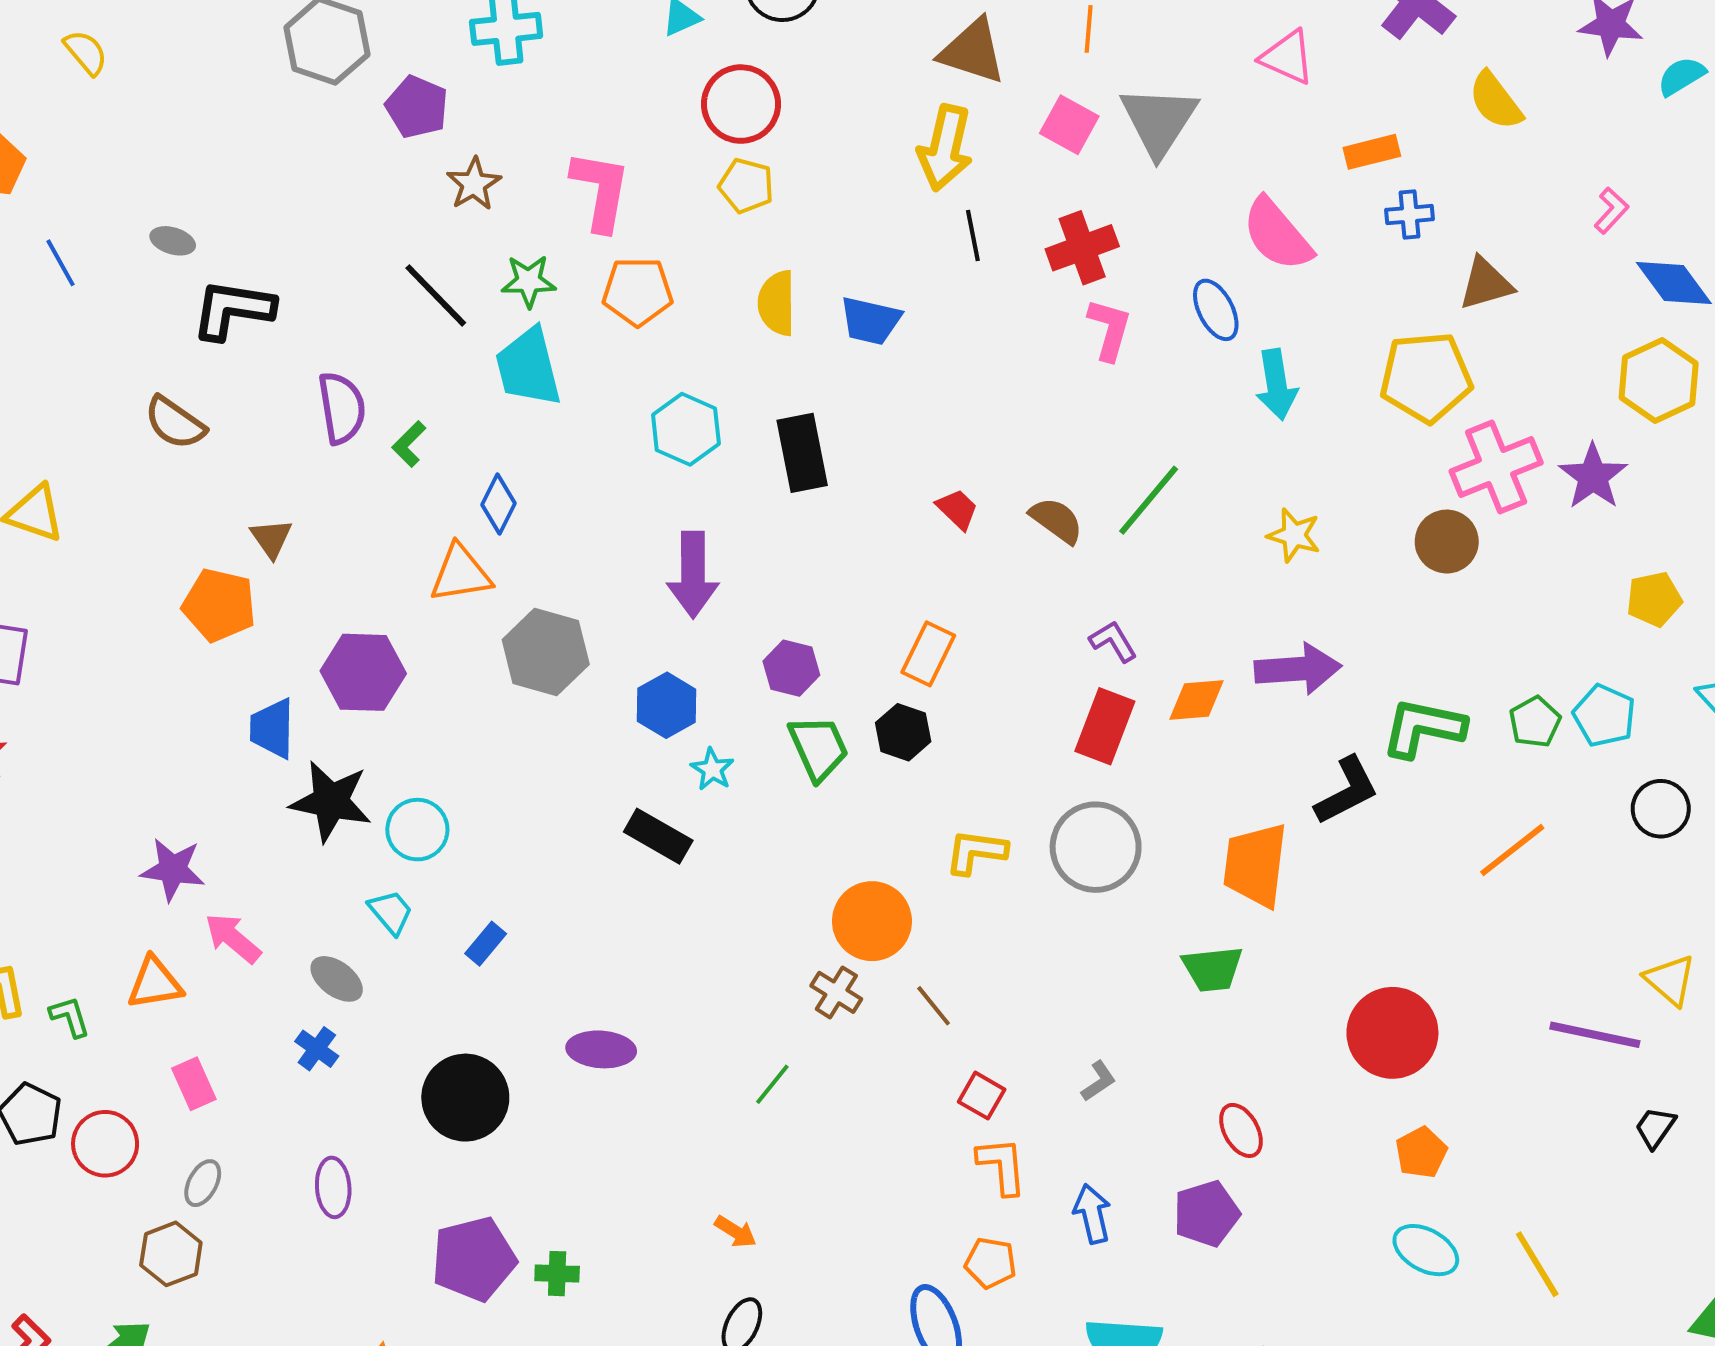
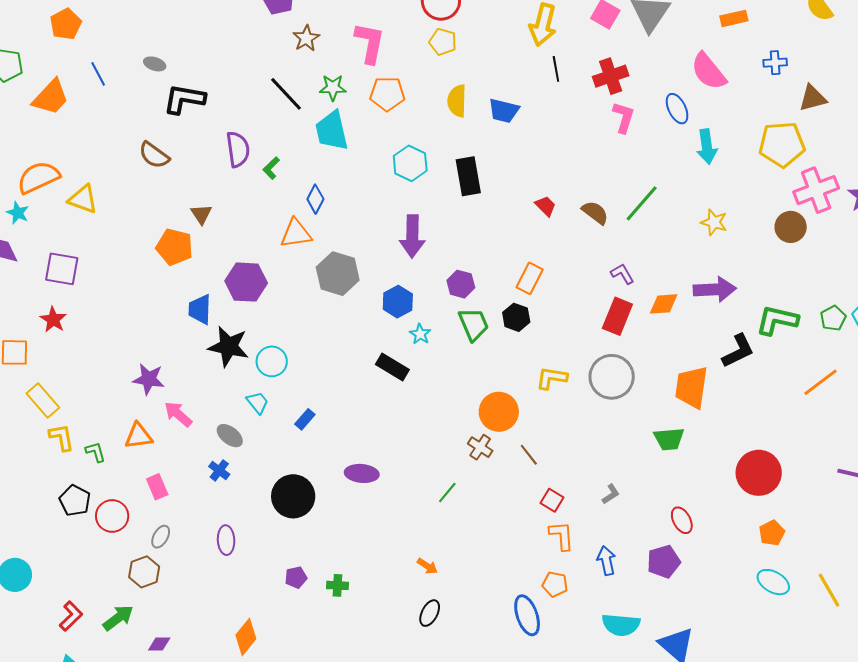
orange rectangle: (1372, 152) -> (734, 18), moved
purple pentagon: (474, 1259) -> (296, 577), size x0.5

